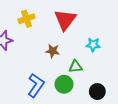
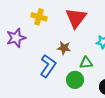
yellow cross: (27, 19) -> (39, 17), turned 35
blue L-shape: (36, 85) -> (48, 66), moved

